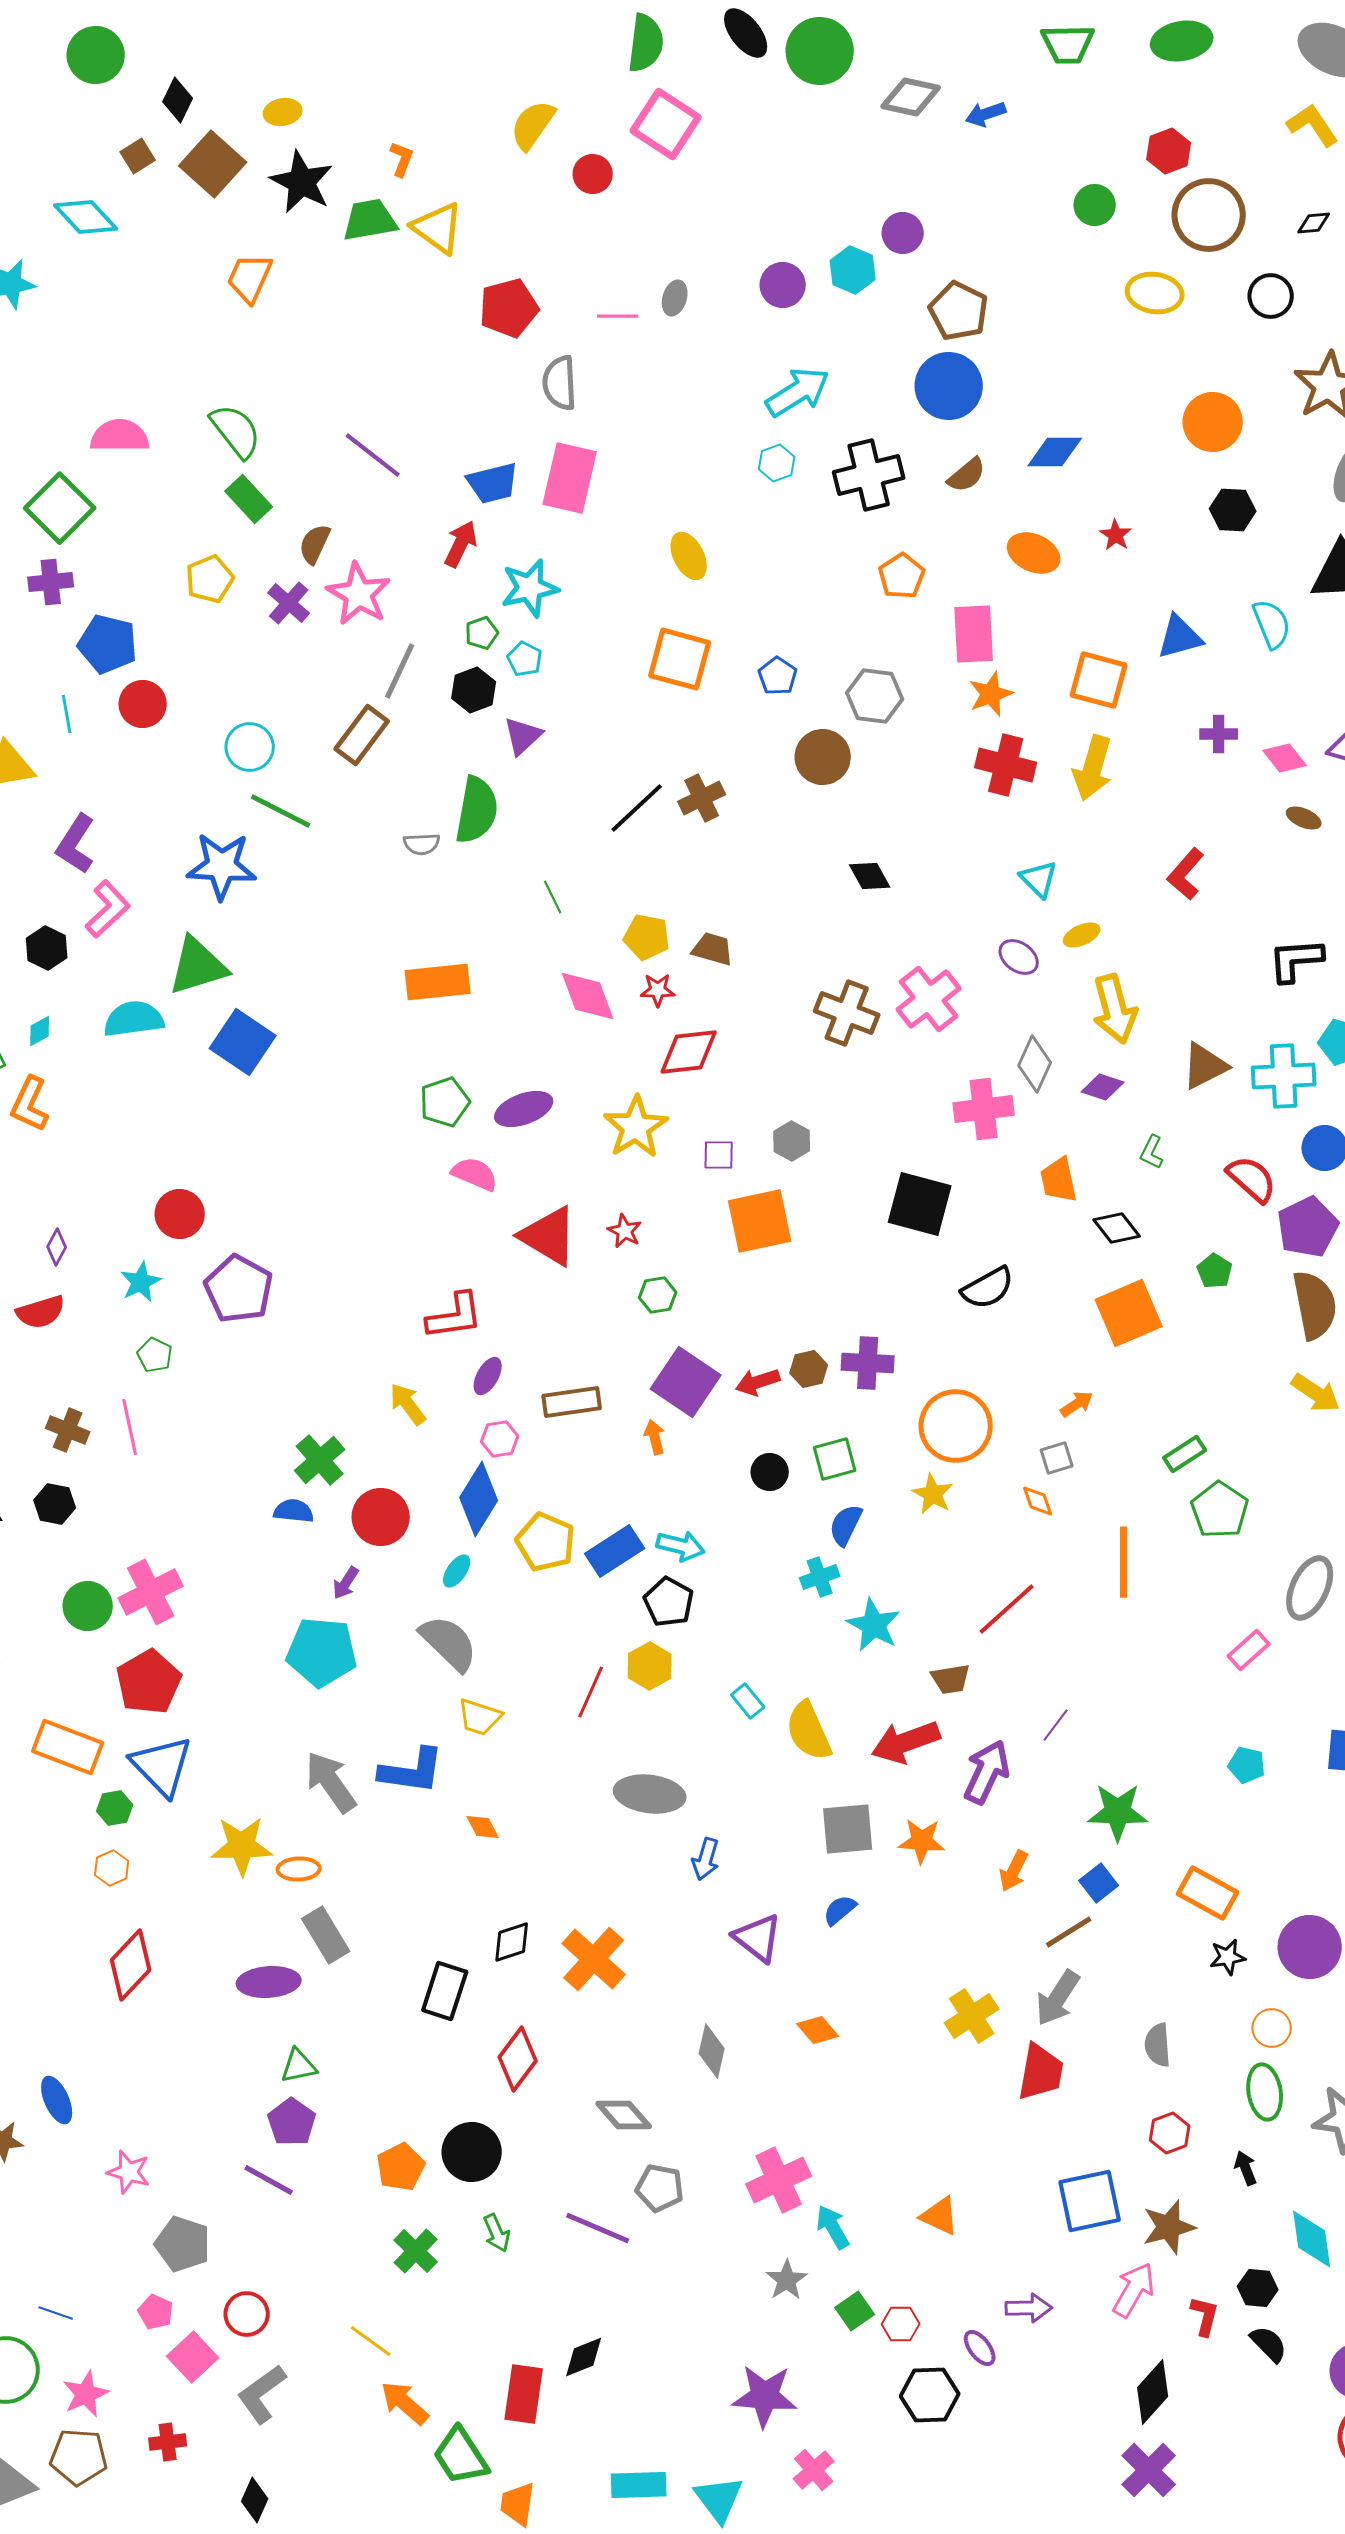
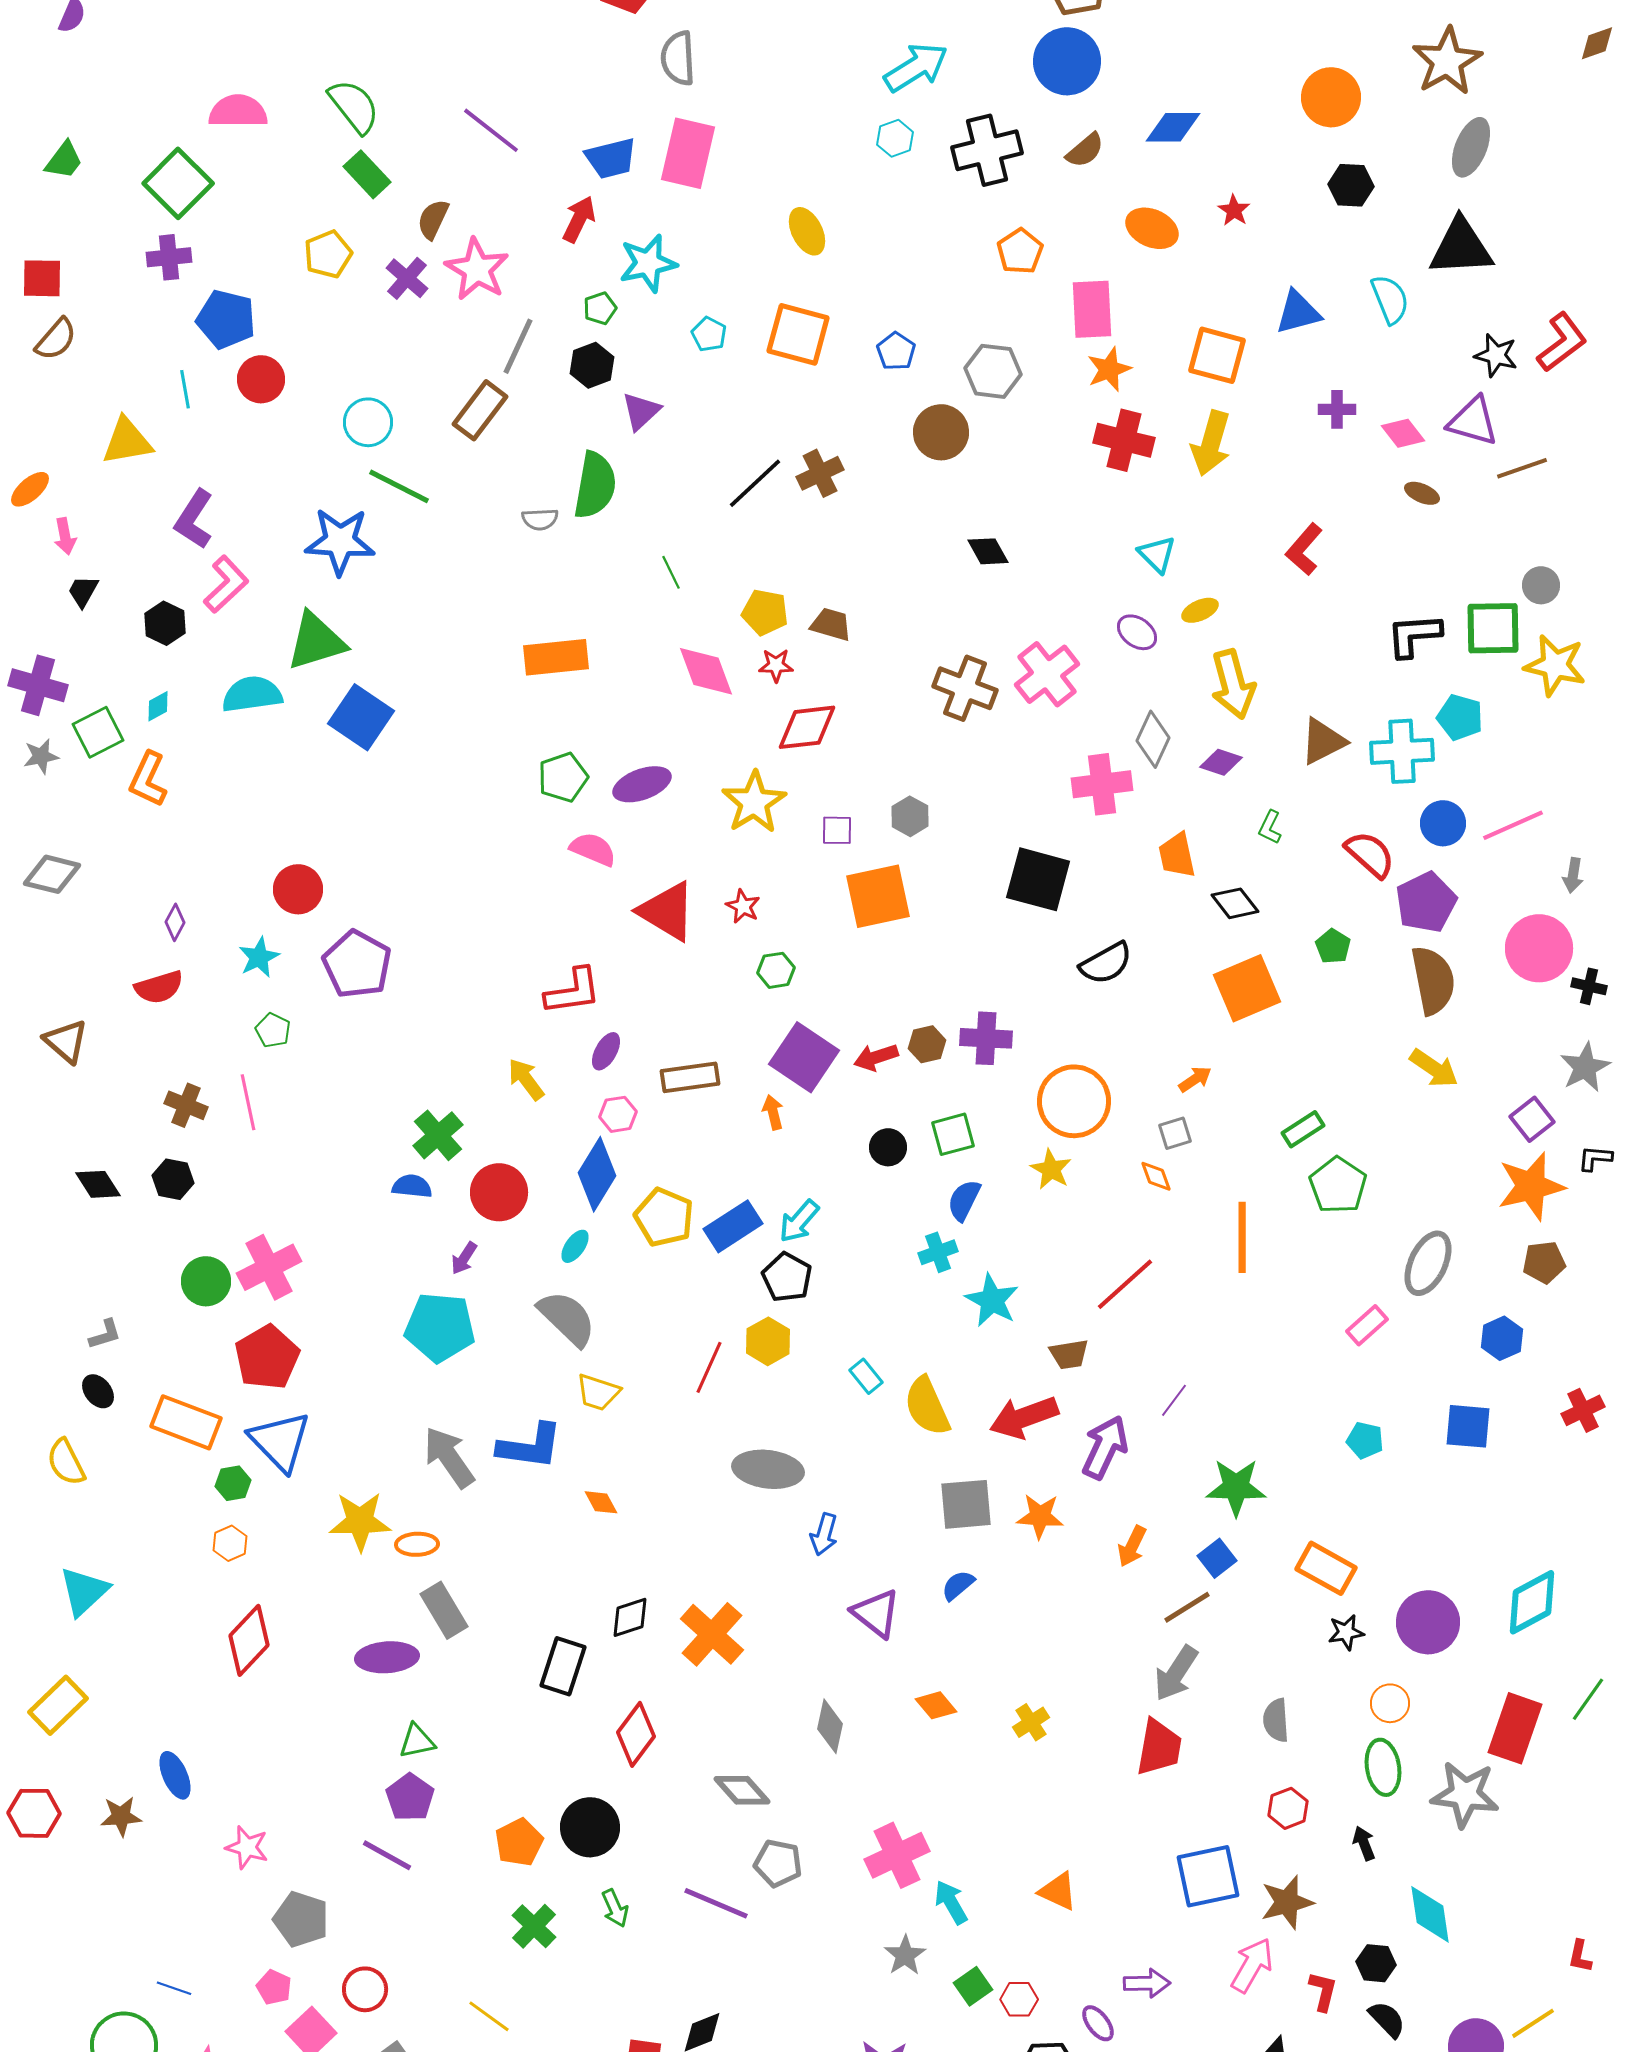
cyan pentagon: (525, 659) -> (709, 334), moved
cyan arrow: (681, 1546) -> (799, 1221), turned 117
yellow cross: (972, 2016) -> (1031, 1722), moved, size x0.7

